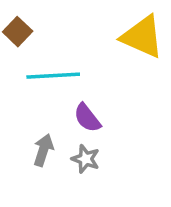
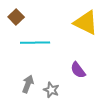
purple semicircle: (87, 118) -> (78, 70), moved

